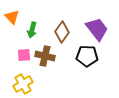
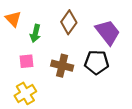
brown diamond: (62, 32) -> (69, 22), moved
brown cross: (45, 56) -> (62, 66), moved

